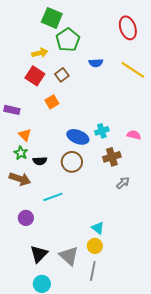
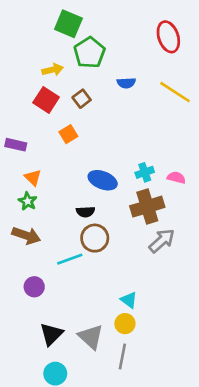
cyan cross: (102, 131) -> (145, 172), moved
brown cross: (112, 157) -> (147, 207), size x1.4
black semicircle: (40, 161) -> (86, 212), moved
brown circle: (72, 162) -> (95, 238), moved
gray arrow: (123, 183) -> (162, 241), size x1.5

